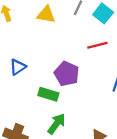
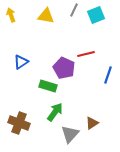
cyan square: (103, 13) -> (96, 15), turned 30
red line: (97, 45) -> (86, 54), moved

